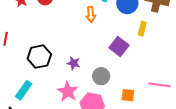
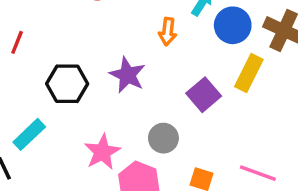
yellow rectangle: (142, 29) -> (249, 73), size x1.5
purple star: (74, 63) -> (127, 75), moved, size x1.5

